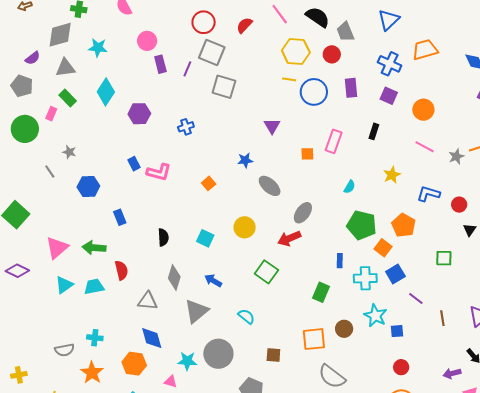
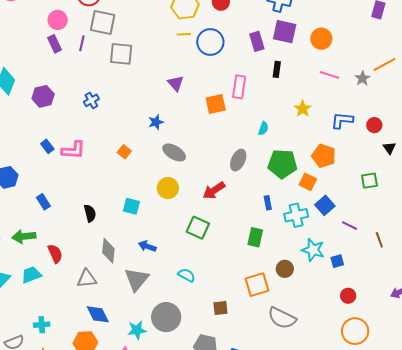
pink circle: (147, 41) -> (58, 20), moved
purple rectangle: (351, 88) -> (257, 41), moved
purple square: (389, 96) -> (285, 32), size x1.4
orange square: (307, 154) -> (216, 104), size x1.5
gray ellipse: (270, 186) -> (174, 153), moved
gray ellipse: (303, 213) -> (238, 160), moved

